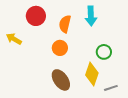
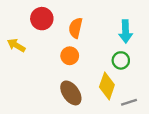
cyan arrow: (91, 16) -> (125, 31), moved

